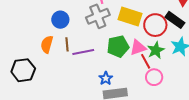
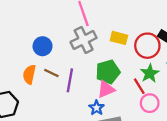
yellow rectangle: (130, 17) -> (119, 38), size x0.7
brown line: (67, 44) -> (51, 73), turned -56
pink triangle: (138, 47) -> (106, 89), moved
purple line: (83, 52) -> (70, 80), turned -65

